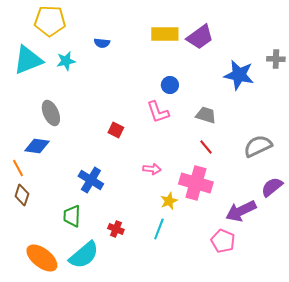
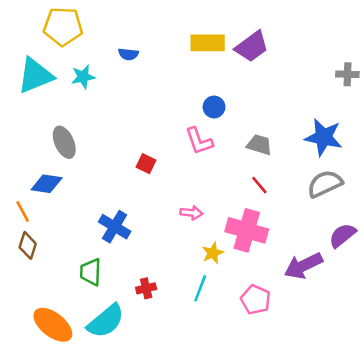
blue star: (239, 75) -> (324, 137), moved
red cross: (116, 229) -> (146, 288), turned -35
pink pentagon: (223, 241) -> (256, 300), moved

